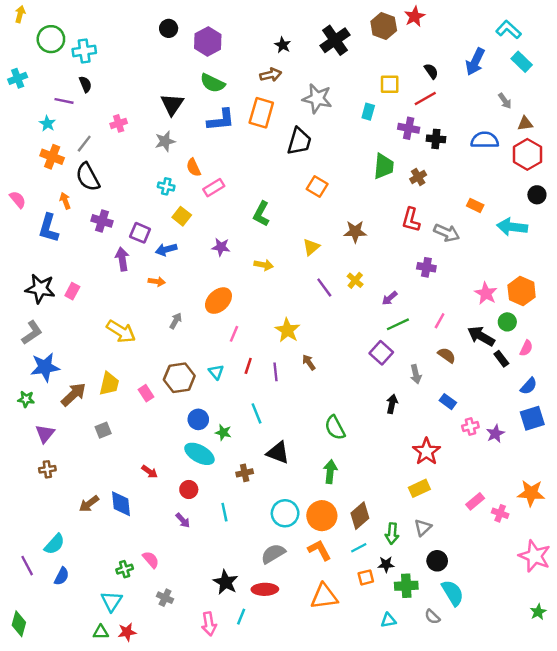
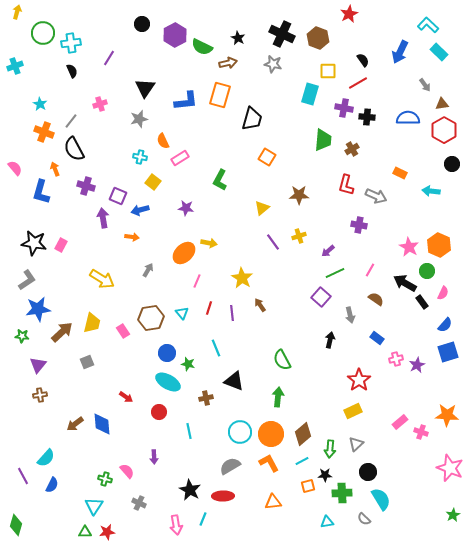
brown hexagon: (384, 26) -> (318, 38), moved
black cross: (335, 40) -> (282, 34), turned -30
green semicircle: (213, 83) -> (202, 47), moved
gray star: (317, 99) -> (273, 64), moved, size x0.7
purple line: (64, 101) -> (109, 58), moved, turned -70
cyan rectangle: (368, 112) -> (310, 94), size x1.5
cyan arrow: (512, 227) -> (431, 191), size x0.7
yellow arrow: (264, 265) -> (209, 243), moved
yellow cross: (355, 280) -> (299, 236), turned 32
purple arrow: (183, 520) -> (154, 457), moved, turned 40
green cross: (125, 569) -> (105, 479), turned 32
orange triangle: (324, 596) -> (273, 502), size x0.7

